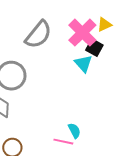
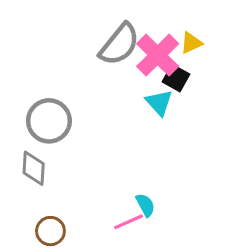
gray semicircle: (38, 35) -> (119, 44), moved
pink line: (63, 142) -> (129, 222), turned -36

